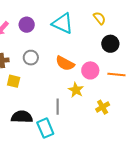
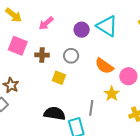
purple circle: (27, 25) -> (82, 30), moved
yellow square: (14, 81) -> (59, 78), moved

